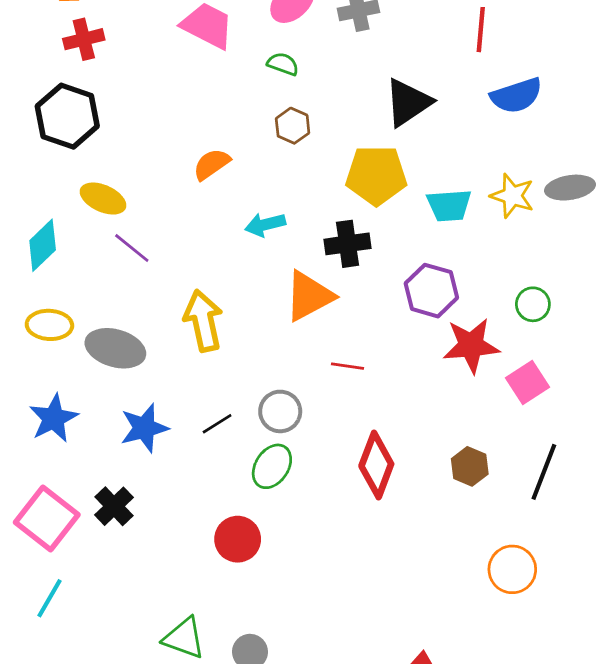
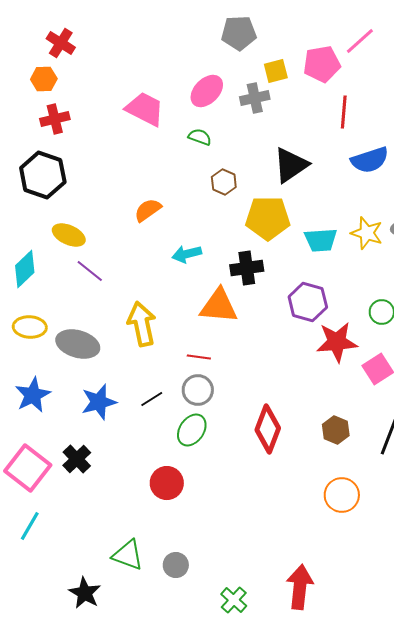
brown hexagon: (293, 126) -> (224, 182), moved
orange triangle: (309, 296) -> (219, 306), turned 33
red line: (347, 366) -> (199, 357), moved
orange circle: (512, 569) -> (342, 495), moved

